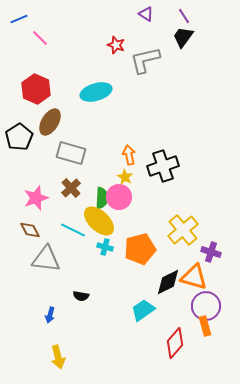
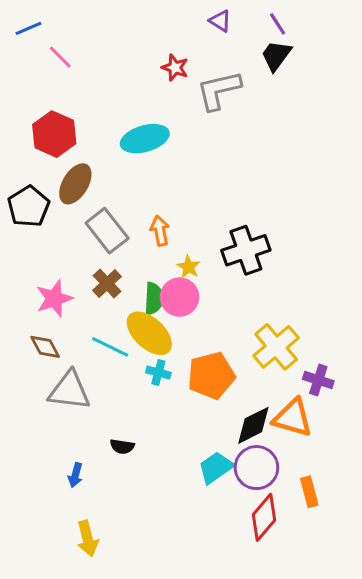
gray rectangle: (71, 153) -> (107, 231), turned 36
orange arrow: (129, 155) -> (160, 231), moved
purple circle: (206, 306) -> (256, 468), moved

